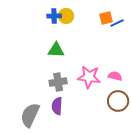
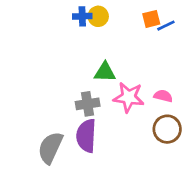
green triangle: (56, 50) -> (105, 72), moved
purple semicircle: (57, 106) -> (86, 136), size x1.4

